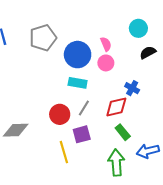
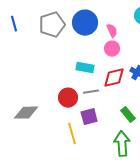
blue circle: (78, 55) -> (85, 23), moved
red diamond: (116, 107) -> (114, 78), moved
gray line: (84, 108) -> (91, 92), turned 49

